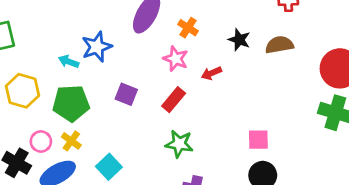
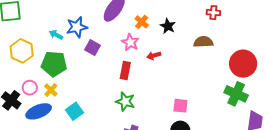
black star: (239, 40) -> (168, 26), moved
purple square: (126, 94) -> (92, 48), moved
red rectangle: (174, 100) -> (125, 71), turned -36

